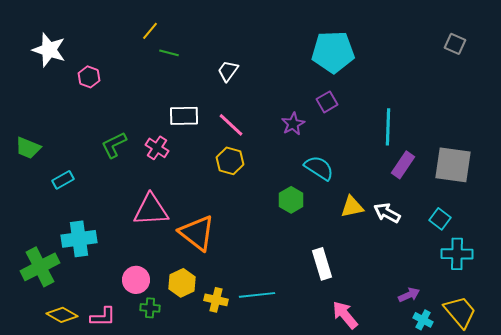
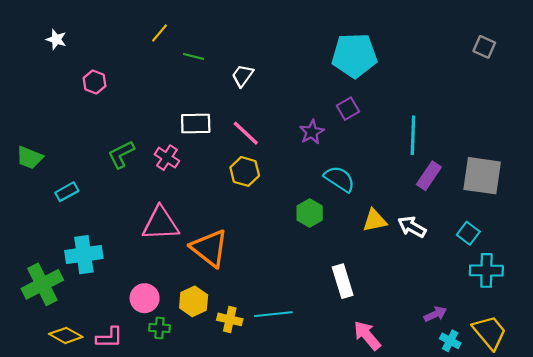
white star: (49, 50) -> (56, 39), moved, size x0.6
green line: (169, 53) -> (194, 56), moved

